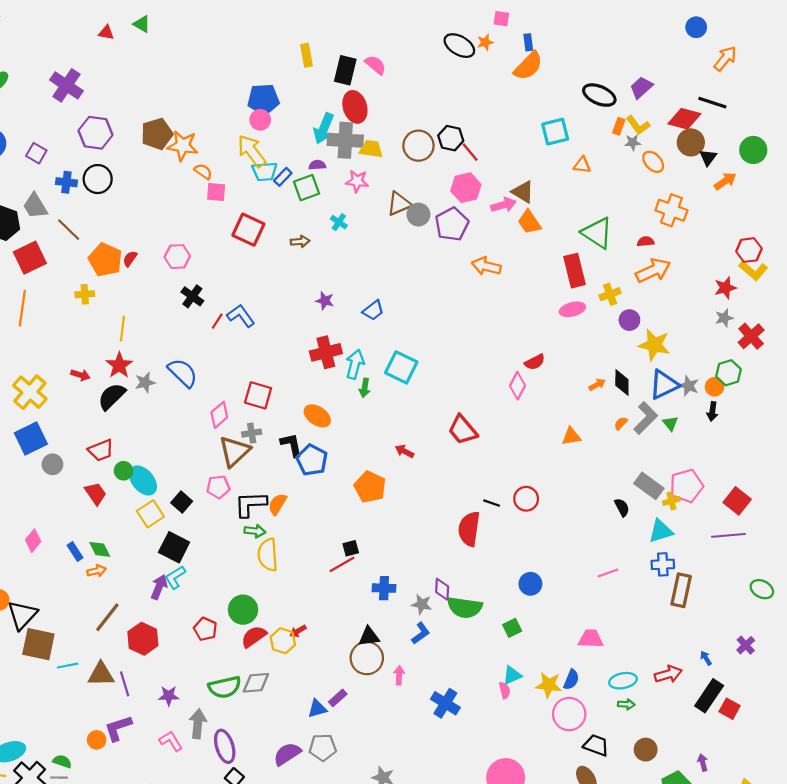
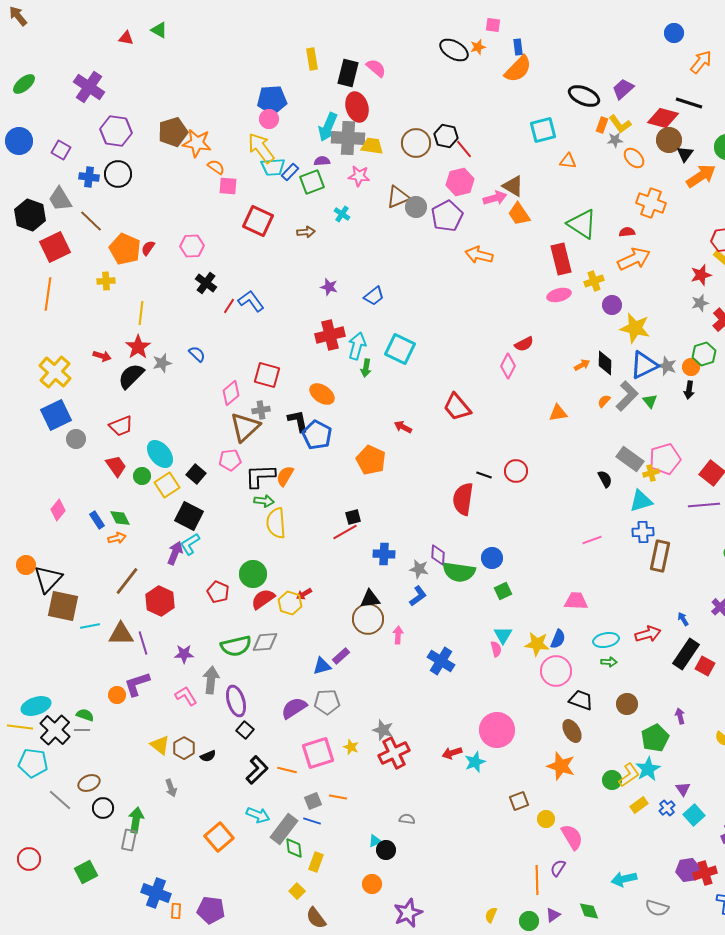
orange arrow: (725, 181) -> (701, 176), size x1.4
blue semicircle: (183, 373) -> (197, 354), size x0.6
green circle: (124, 471) -> (142, 476), moved
blue circle: (530, 584) -> (492, 558), moved
cyan triangle: (512, 675) -> (503, 635), turned -36

